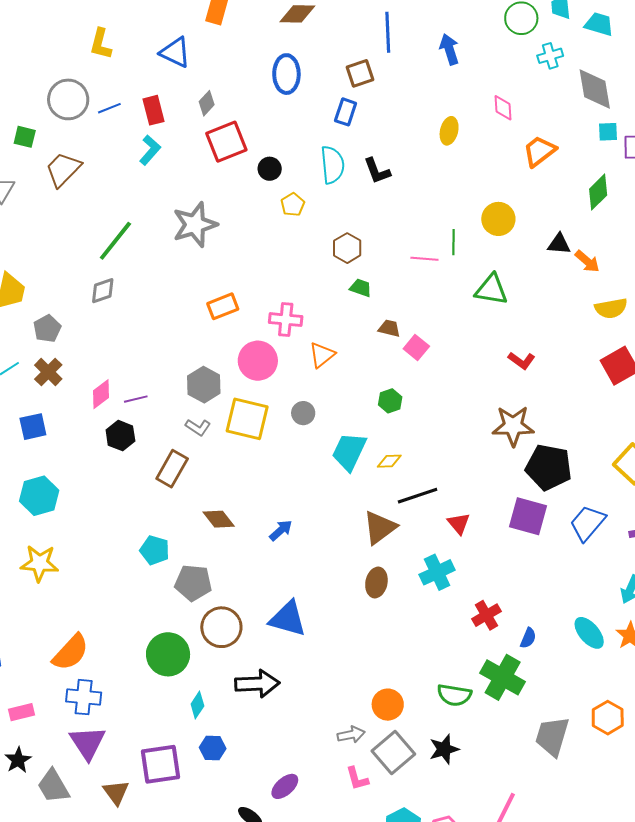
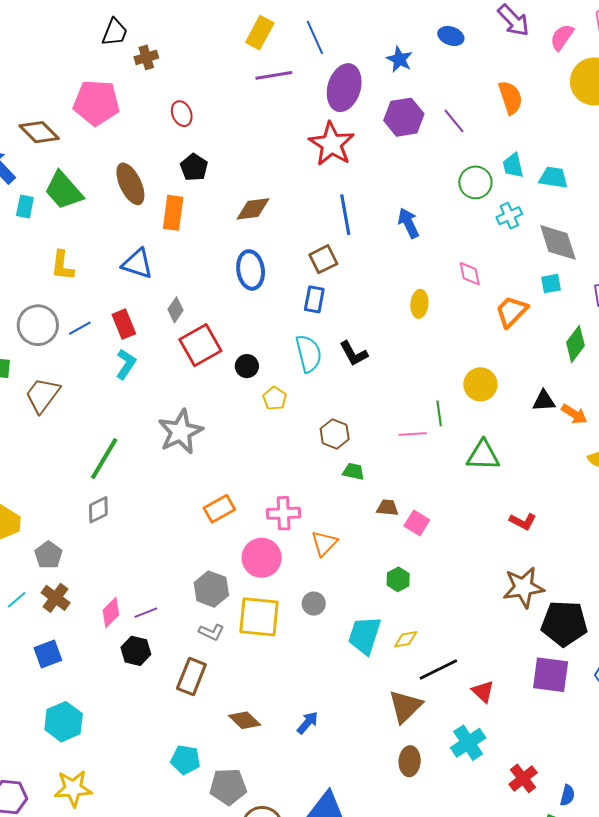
cyan square: (608, 132) -> (551, 284), moved

